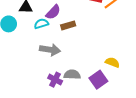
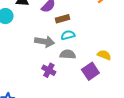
cyan semicircle: (41, 24) -> (68, 35), moved
gray semicircle: (72, 74) -> (68, 54), moved

